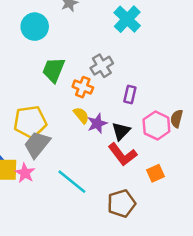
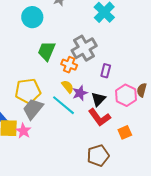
gray cross: (102, 66) -> (84, 48), size x1.4
cyan line: (72, 182) -> (63, 105), moved

